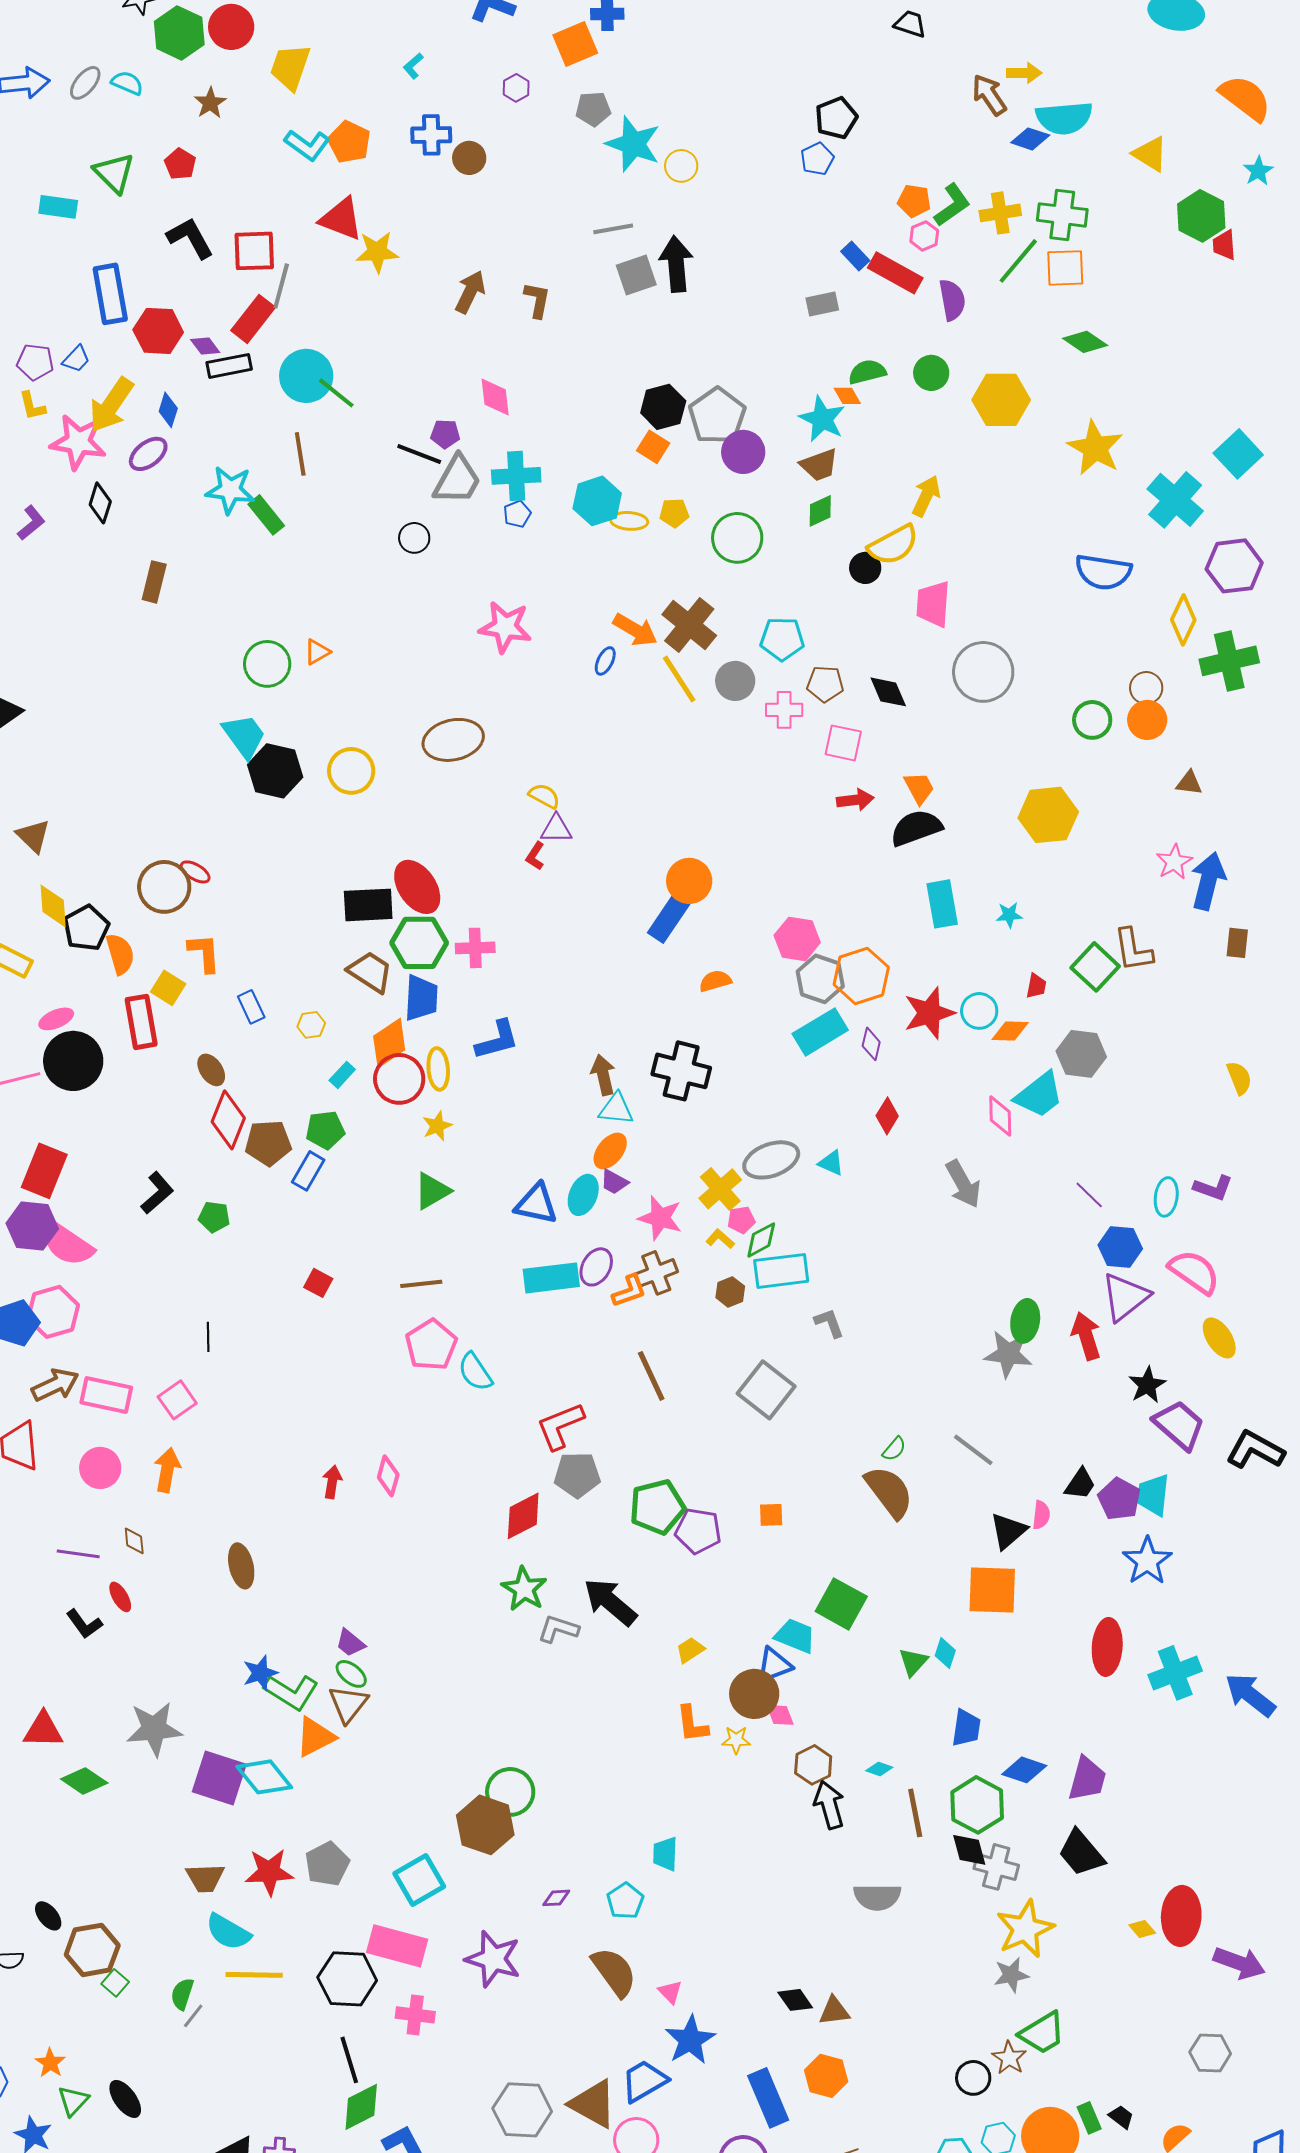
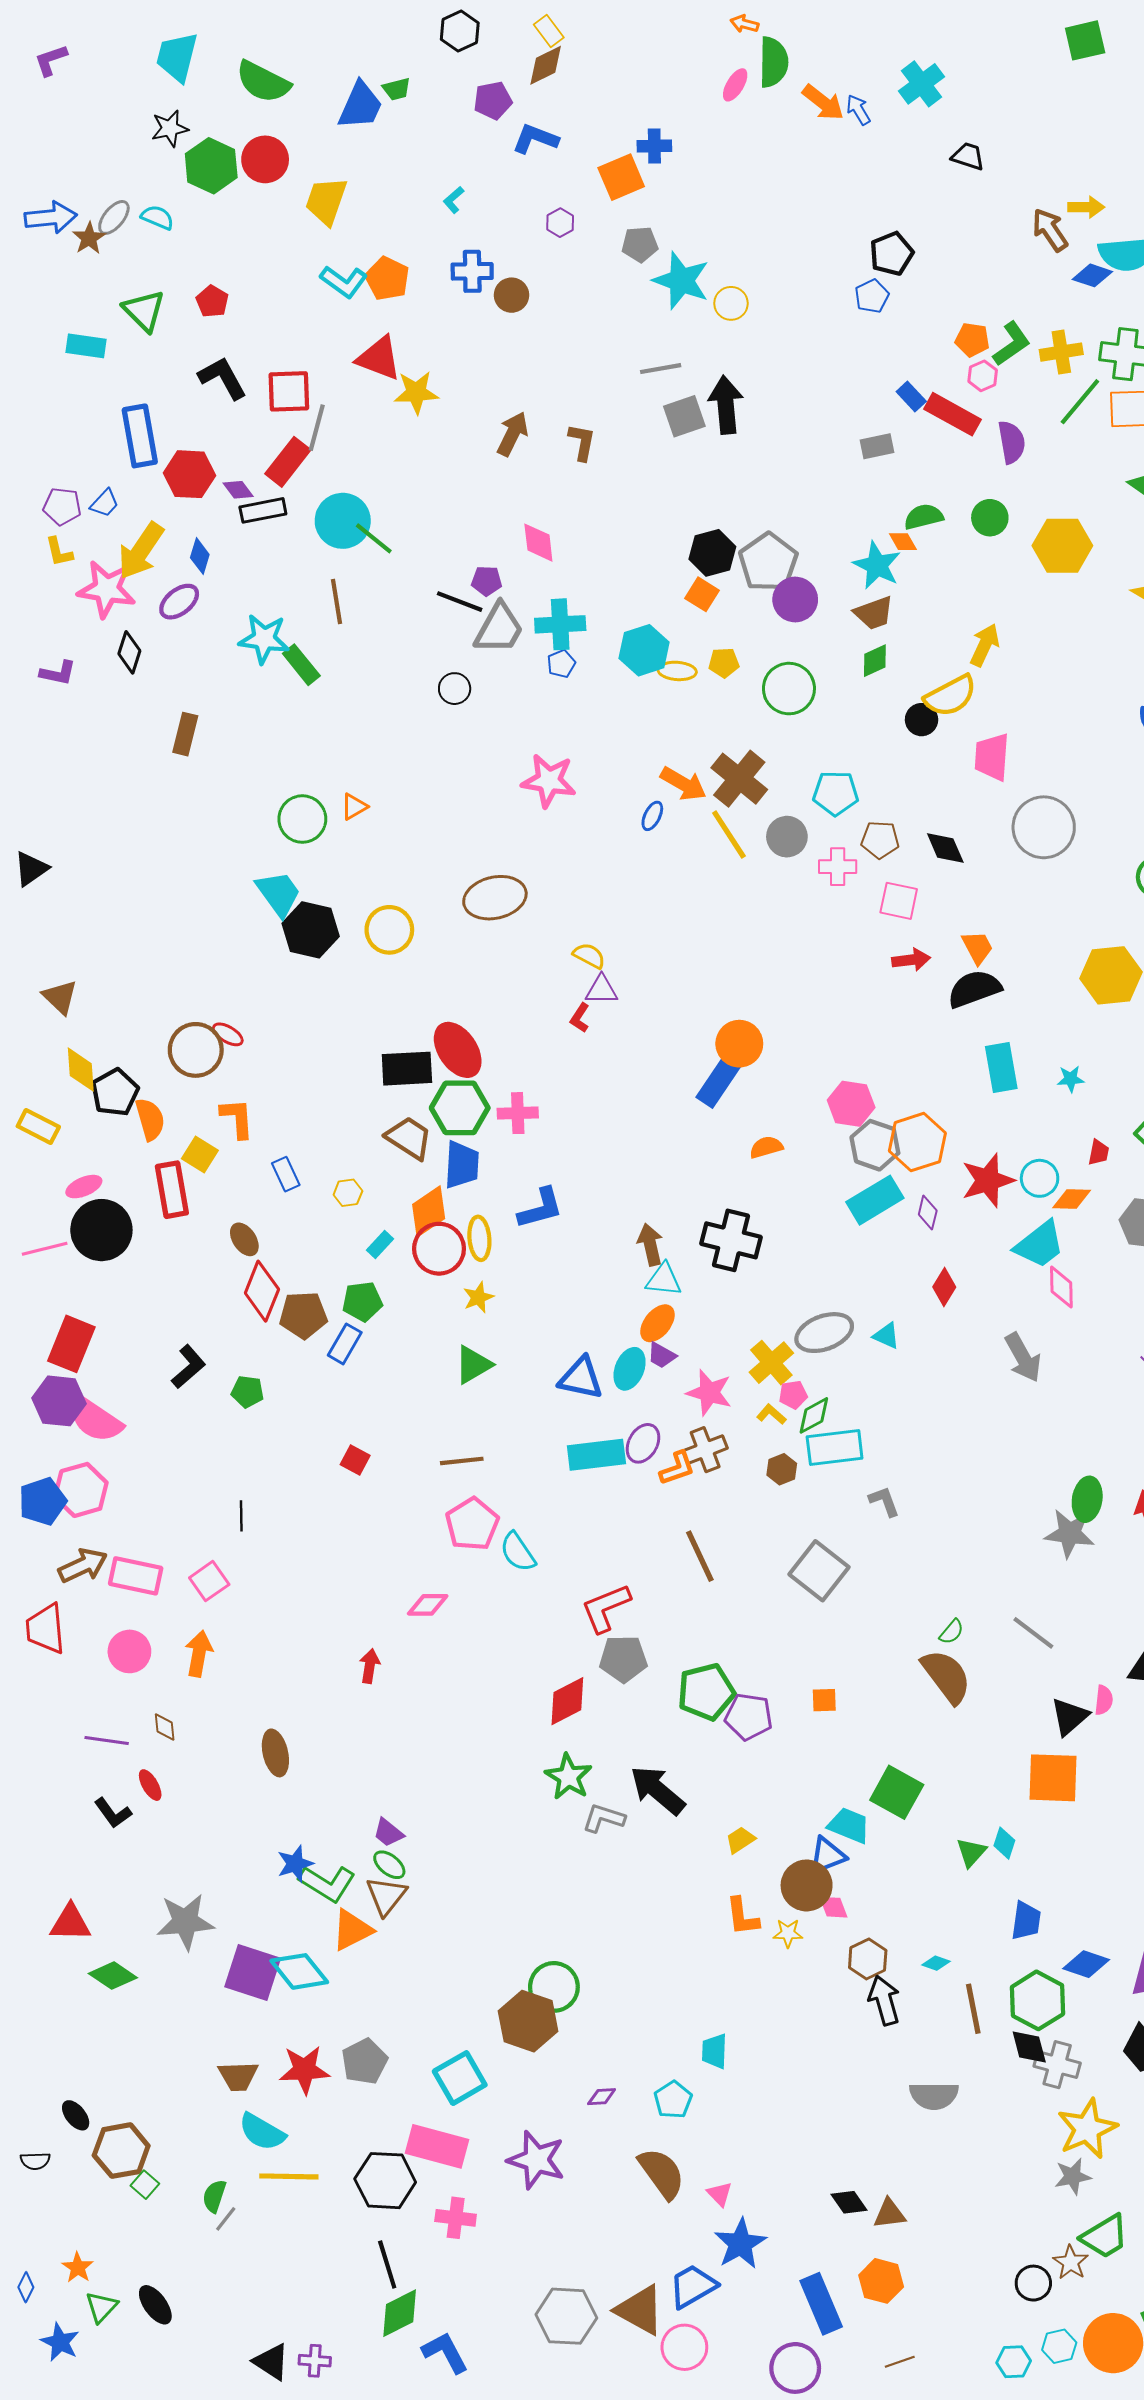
brown star: (210, 103) -> (89, 238), moved
purple L-shape: (31, 523) -> (58, 673), turned 51
cyan trapezoid: (1039, 1095) -> (1040, 1245), moved
pink diamond: (388, 1476) -> (428, 1605), moved, turned 75

